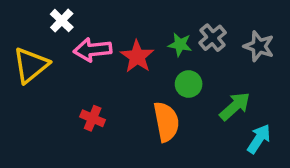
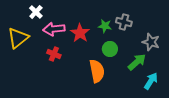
gray cross: (213, 38) -> (124, 22), turned -35
gray star: (259, 46) -> (151, 42), moved
red cross: (93, 118) -> (54, 54), moved

